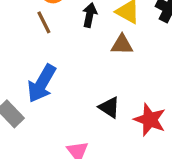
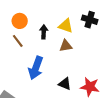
blue arrow: (42, 83) -> (36, 68), moved

